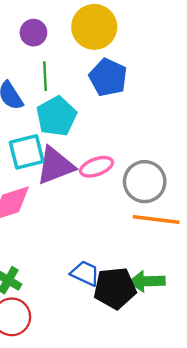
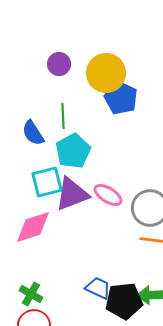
purple circle: (33, 33) -> (59, 64), moved
blue pentagon: (108, 77) -> (121, 98), moved
pink ellipse: (97, 167) -> (108, 195), turned 52

